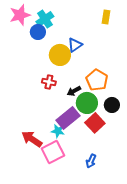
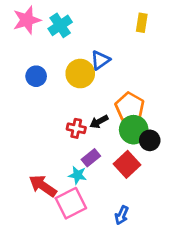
blue circle: (38, 32) -> (36, 76), moved
red cross: (49, 82) -> (76, 128), moved
green circle: (87, 103) -> (134, 130), moved
purple rectangle: (68, 118) -> (91, 158), size x0.6

